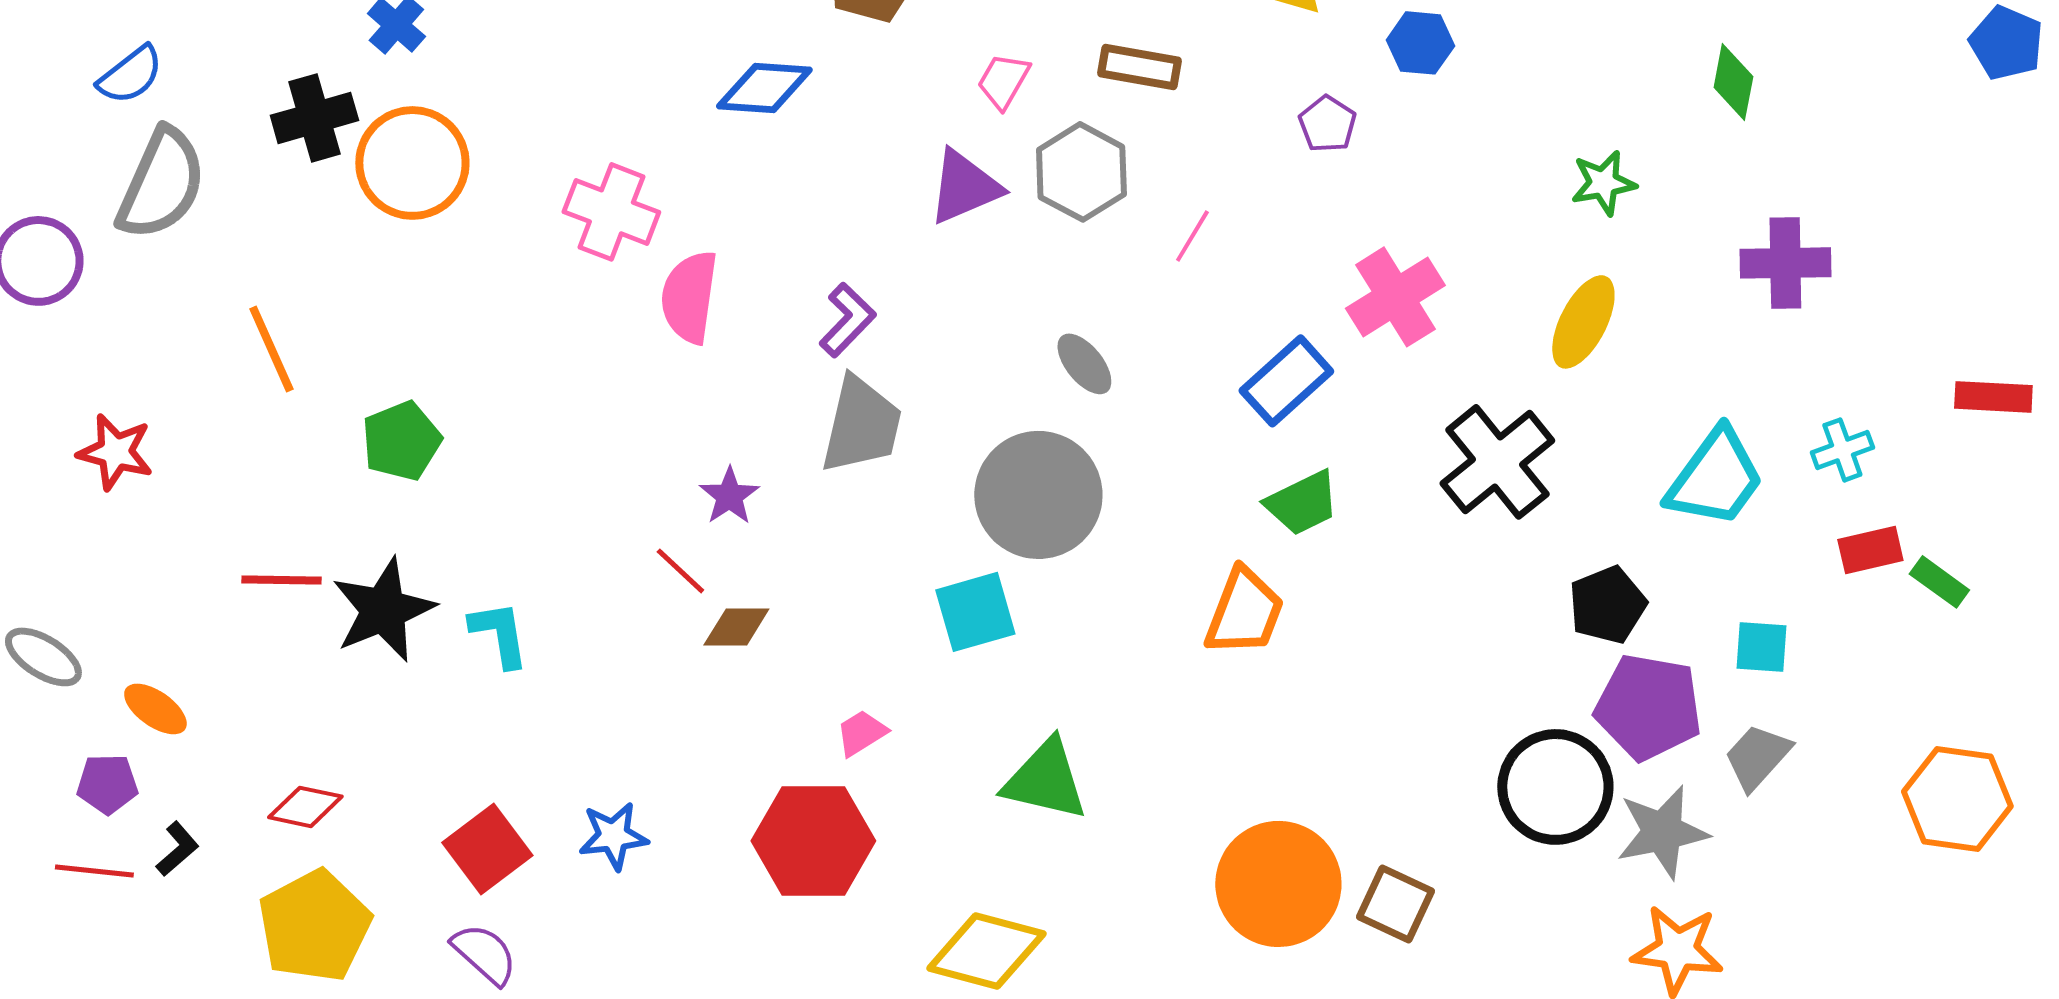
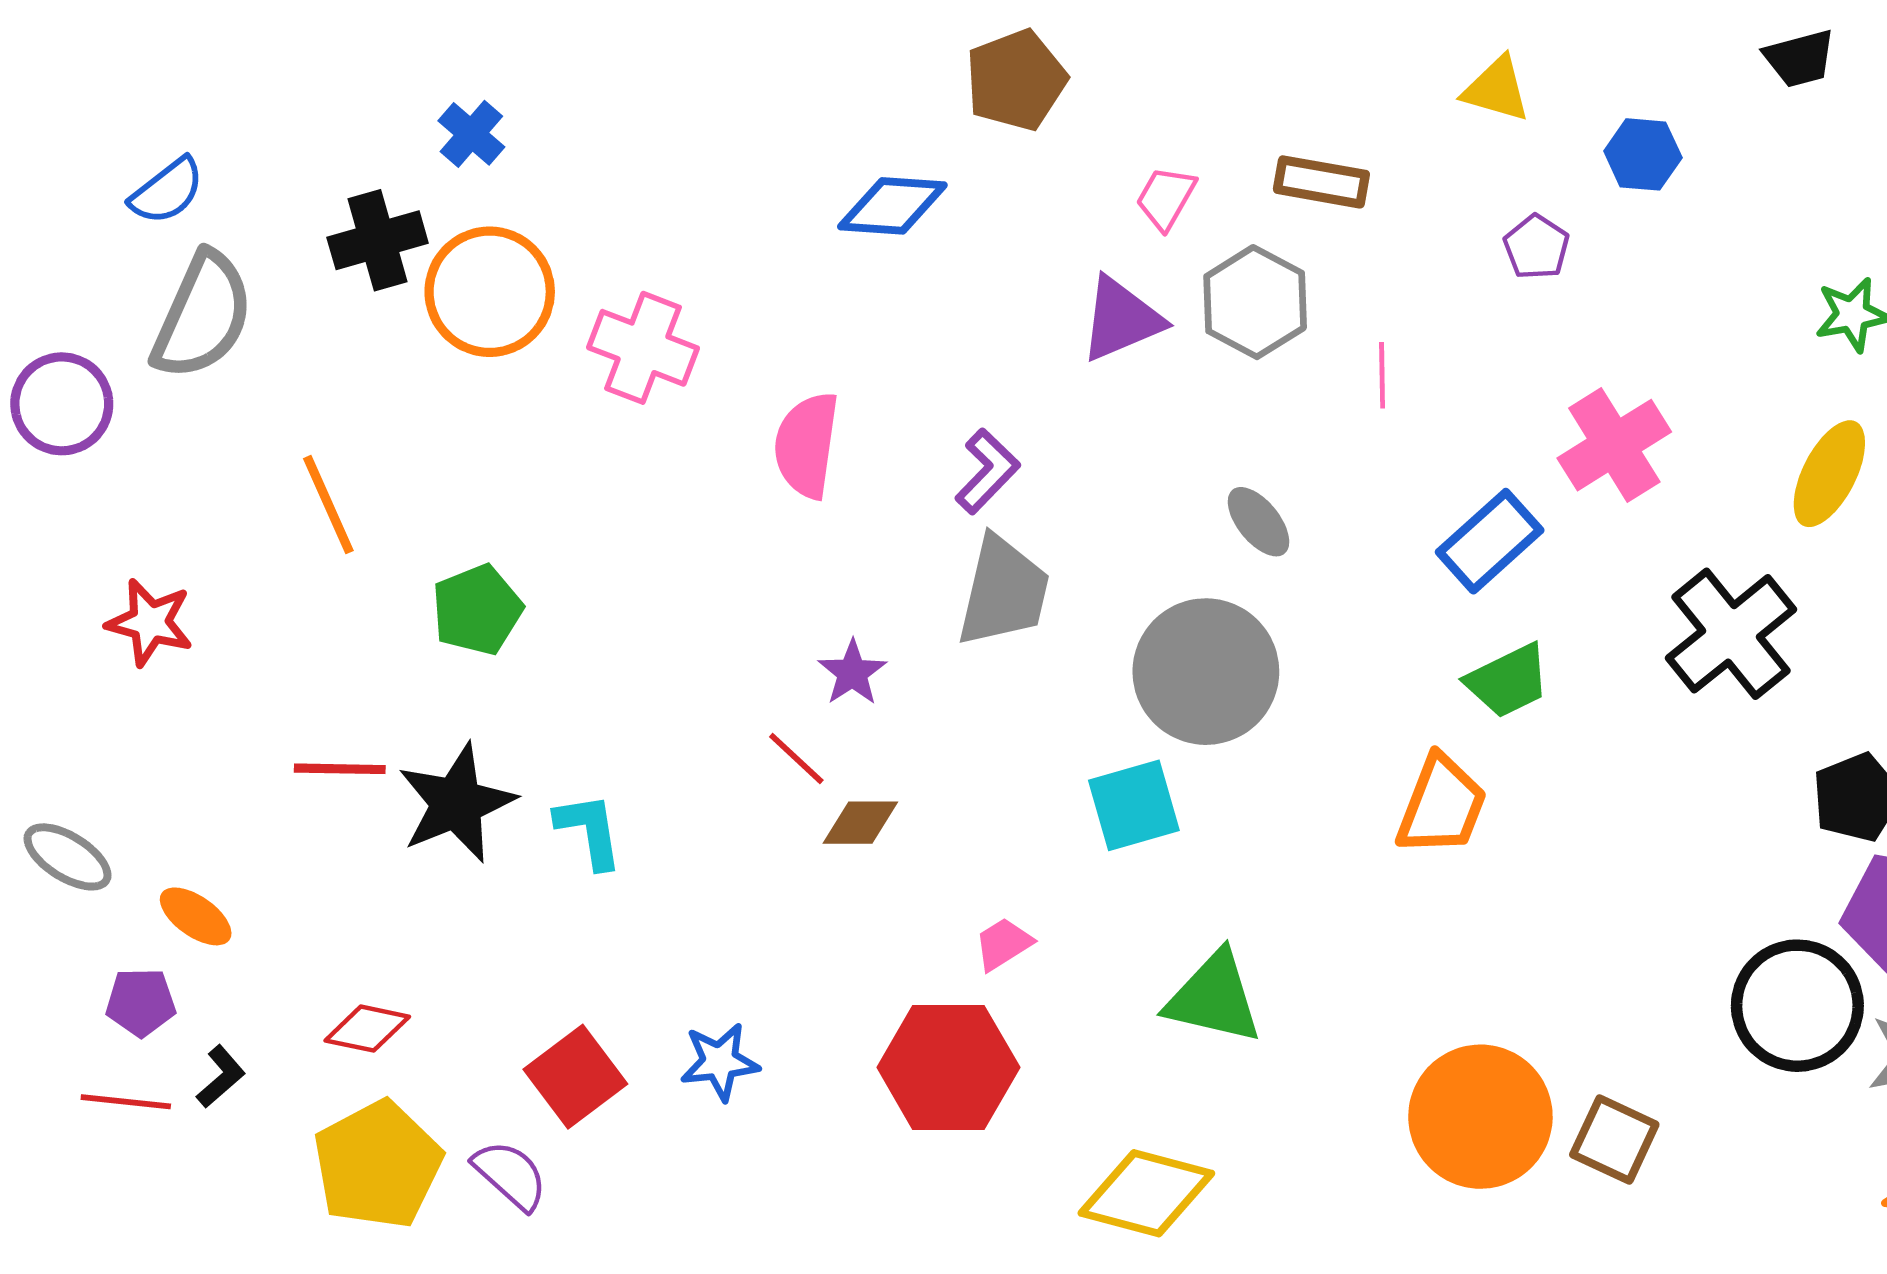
pink cross: (611, 212) -> (643, 348), moved
pink line: (1192, 236) -> (1382, 375), turned -32
purple semicircle: (484, 954) -> (510, 1175), moved

